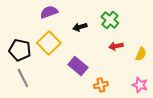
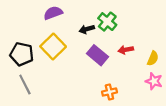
green cross: (110, 20) -> (107, 22), moved
purple rectangle: (78, 66) -> (98, 55), moved
pink star: (140, 85) -> (154, 81), moved

